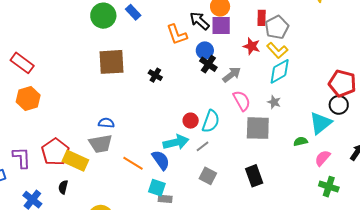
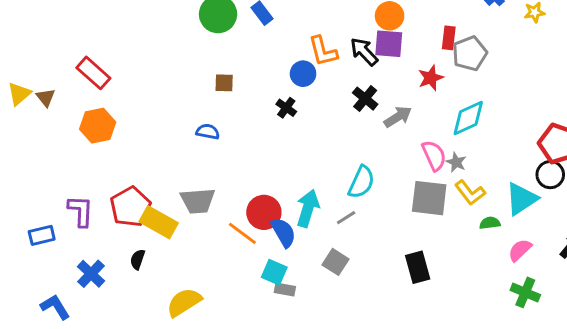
black arrow: (200, 21) -> (364, 52), moved
red star: (252, 46) -> (431, 78), turned 30
blue circle: (205, 50) -> (303, 74), moved
yellow L-shape: (277, 50) -> (470, 193), moved
brown square: (112, 62) -> (224, 83), size x0.5
pink semicircle: (242, 101) -> (434, 155), moved
red circle: (191, 121) -> (264, 212), moved, size x1.5
blue semicircle: (106, 123) -> (208, 132), moved
cyan arrow: (176, 142) -> (308, 208), turned -65
gray square: (208, 176) -> (335, 262), moved

